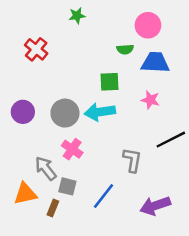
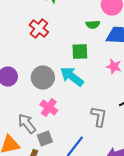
red cross: (36, 49) -> (39, 28), moved
cyan arrow: (100, 112) -> (72, 76), turned 45
gray square: (67, 186) -> (45, 138), turned -35

